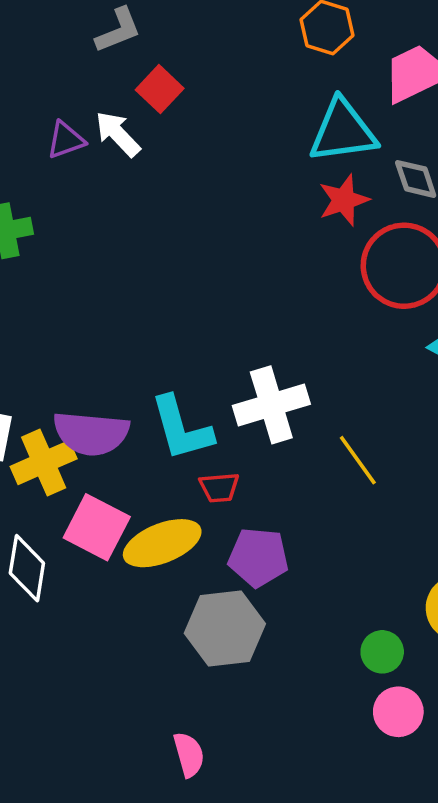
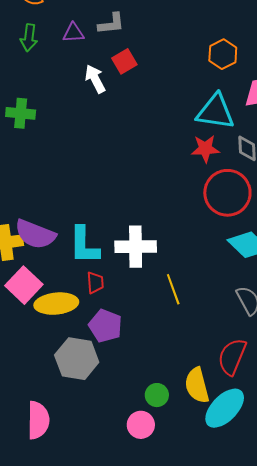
purple triangle: (66, 140) -> (73, 33), moved
red trapezoid: (219, 487) -> (95, 283), turned -105
pink circle: (398, 712) -> (141, 425), moved
pink semicircle: (189, 755) -> (38, 420), size x1.5

